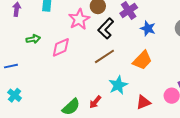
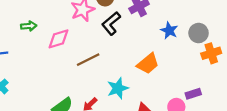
blue star: (148, 28) -> (169, 31), moved
brown line: (104, 56) -> (88, 60), moved

